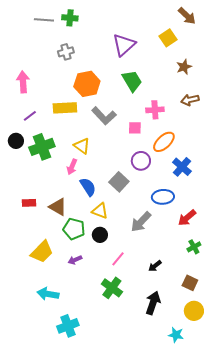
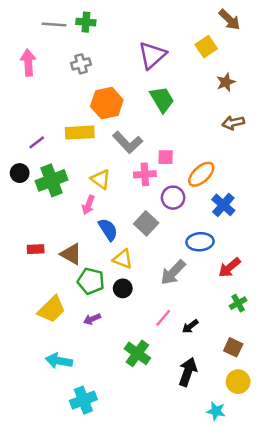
pink arrow: (23, 82) -> (28, 63), moved
pink cross: (155, 110) -> (145, 174), moved
pink line: (118, 259) -> (163, 318), moved

